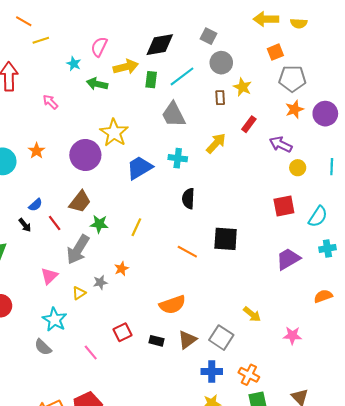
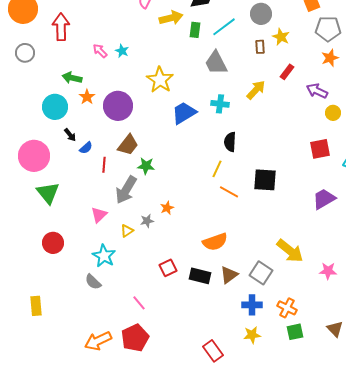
cyan star: (74, 64) -> (122, 51), moved
green arrow: (97, 84) -> (72, 78), moved
purple circle: (85, 155) -> (118, 106), moved
red line: (55, 223) -> (104, 165), turned 42
black arrow: (25, 225) -> (70, 135), moved
yellow line: (136, 227) -> (217, 169), moved
yellow arrow: (252, 314) -> (290, 251), size x1.6
black rectangle: (157, 341) -> (200, 276), size x1.5
pink line: (91, 352) -> (139, 303), moved

